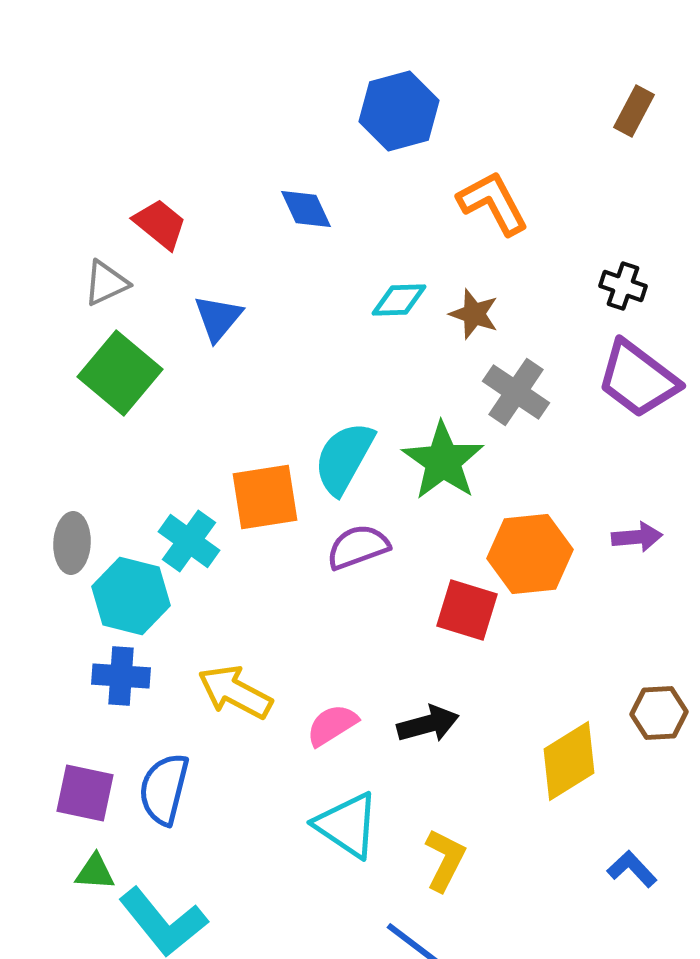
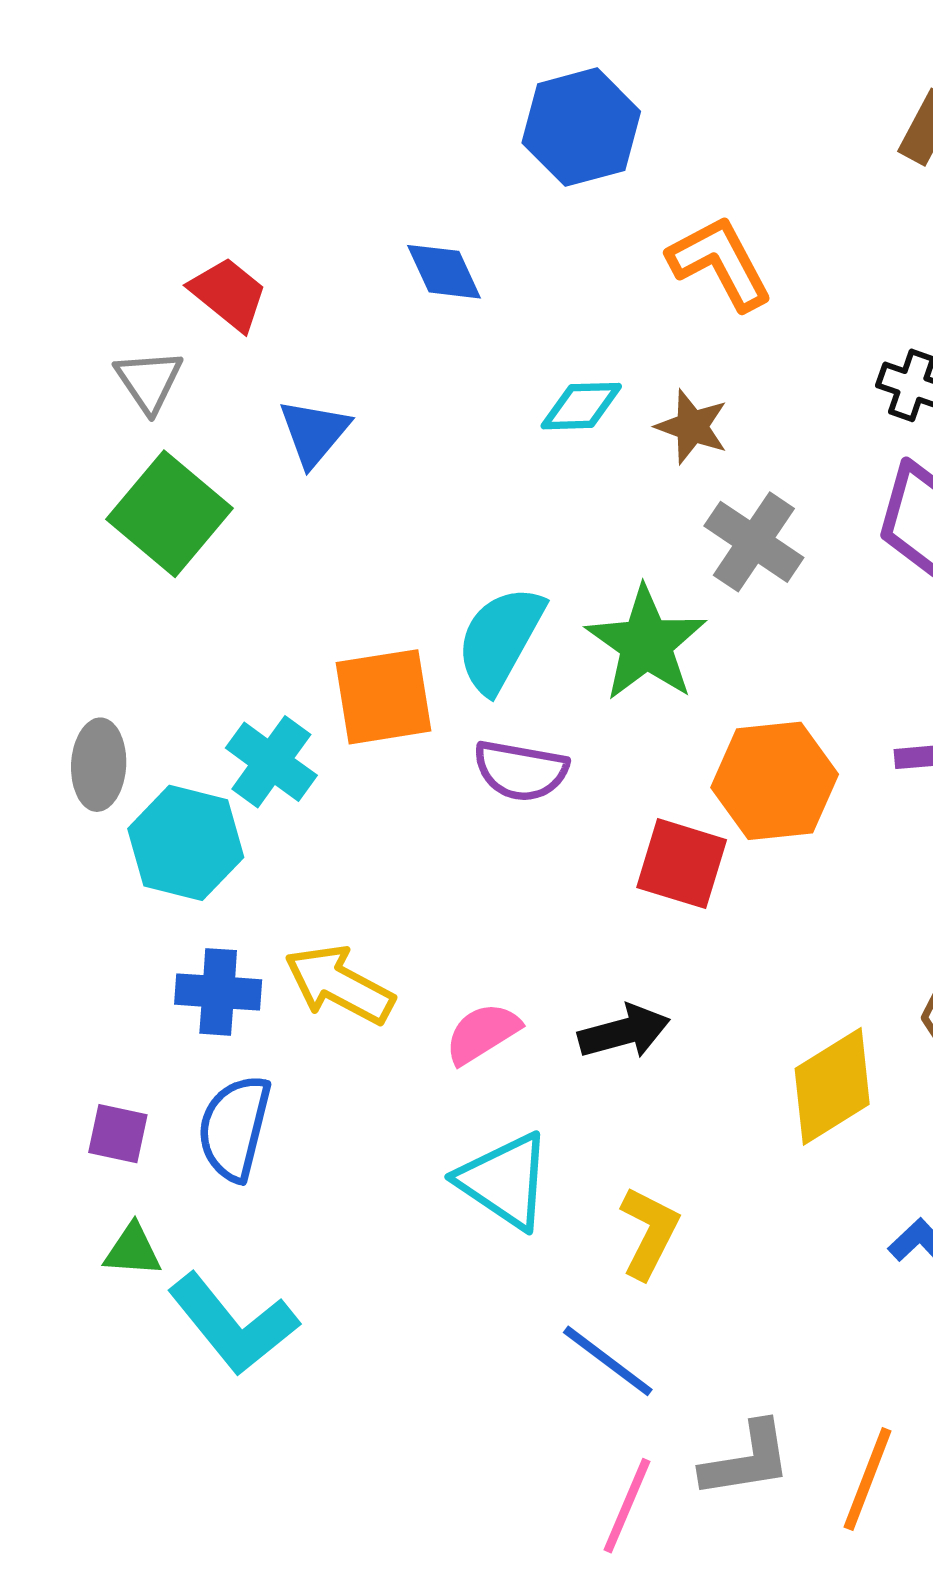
gray triangle: (106, 283) -> (149, 381), turned -39
purple semicircle: (358, 547) -> (521, 771), turned -150
blue cross: (121, 676) -> (218, 992), moved
purple square: (85, 793) -> (118, 1134), size x0.7

